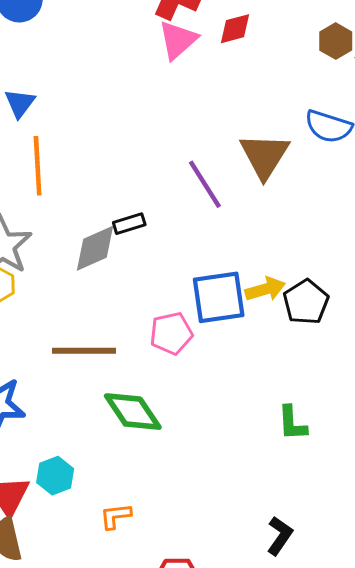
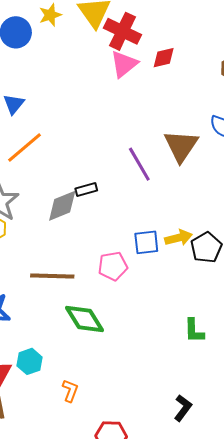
orange line: (38, 166) -> (25, 147), turned 51
blue square: (219, 297) -> (146, 242), size x0.7
orange L-shape: (115, 516) -> (70, 391), turned 115

